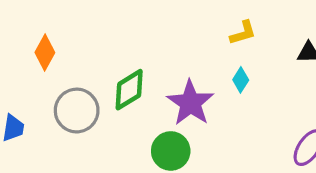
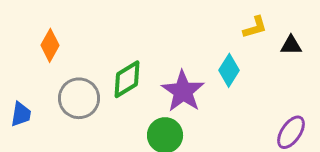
yellow L-shape: (243, 33) -> (255, 27), moved
cyan diamond: (241, 80) -> (229, 70), size x1.4

